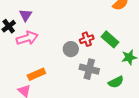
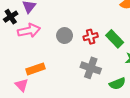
gray circle: (71, 49) -> (65, 36), moved

